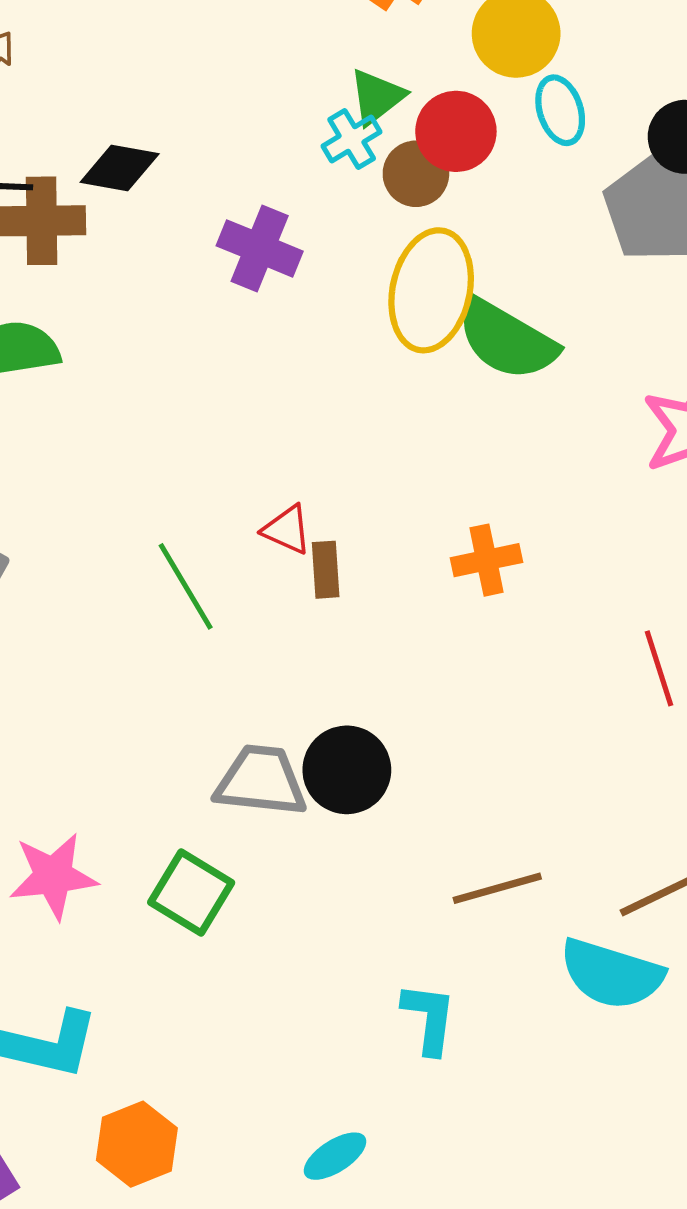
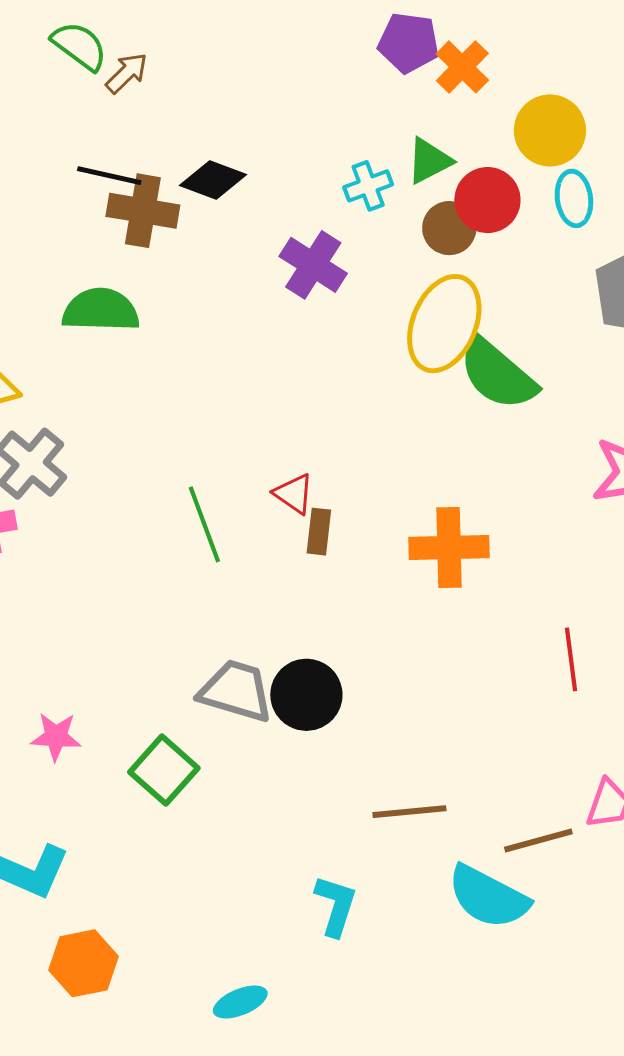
cyan cross: (352, 139) -> (368, 186), moved
orange cross: (487, 560) -> (449, 547), size x1.4
pink star: (53, 876) -> (56, 737), size x0.7

